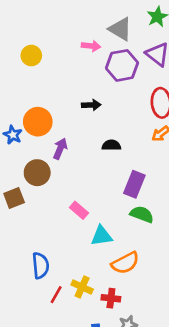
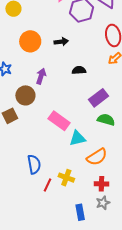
orange circle: (38, 122) -> (30, 41), moved
purple rectangle: (134, 184) -> (99, 98), turned 36
pink rectangle: (79, 210) -> (59, 121), size x1.5
red cross: (111, 298) -> (101, 184), moved

